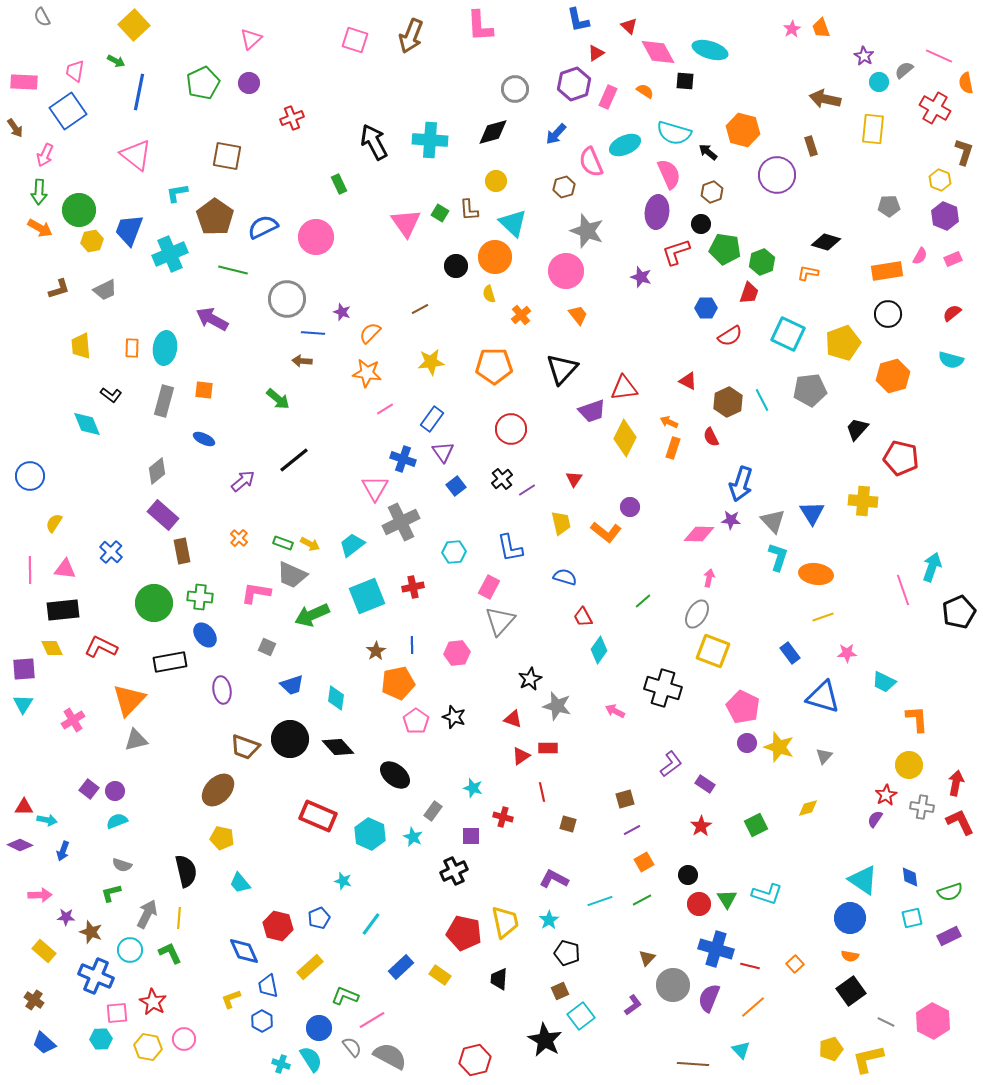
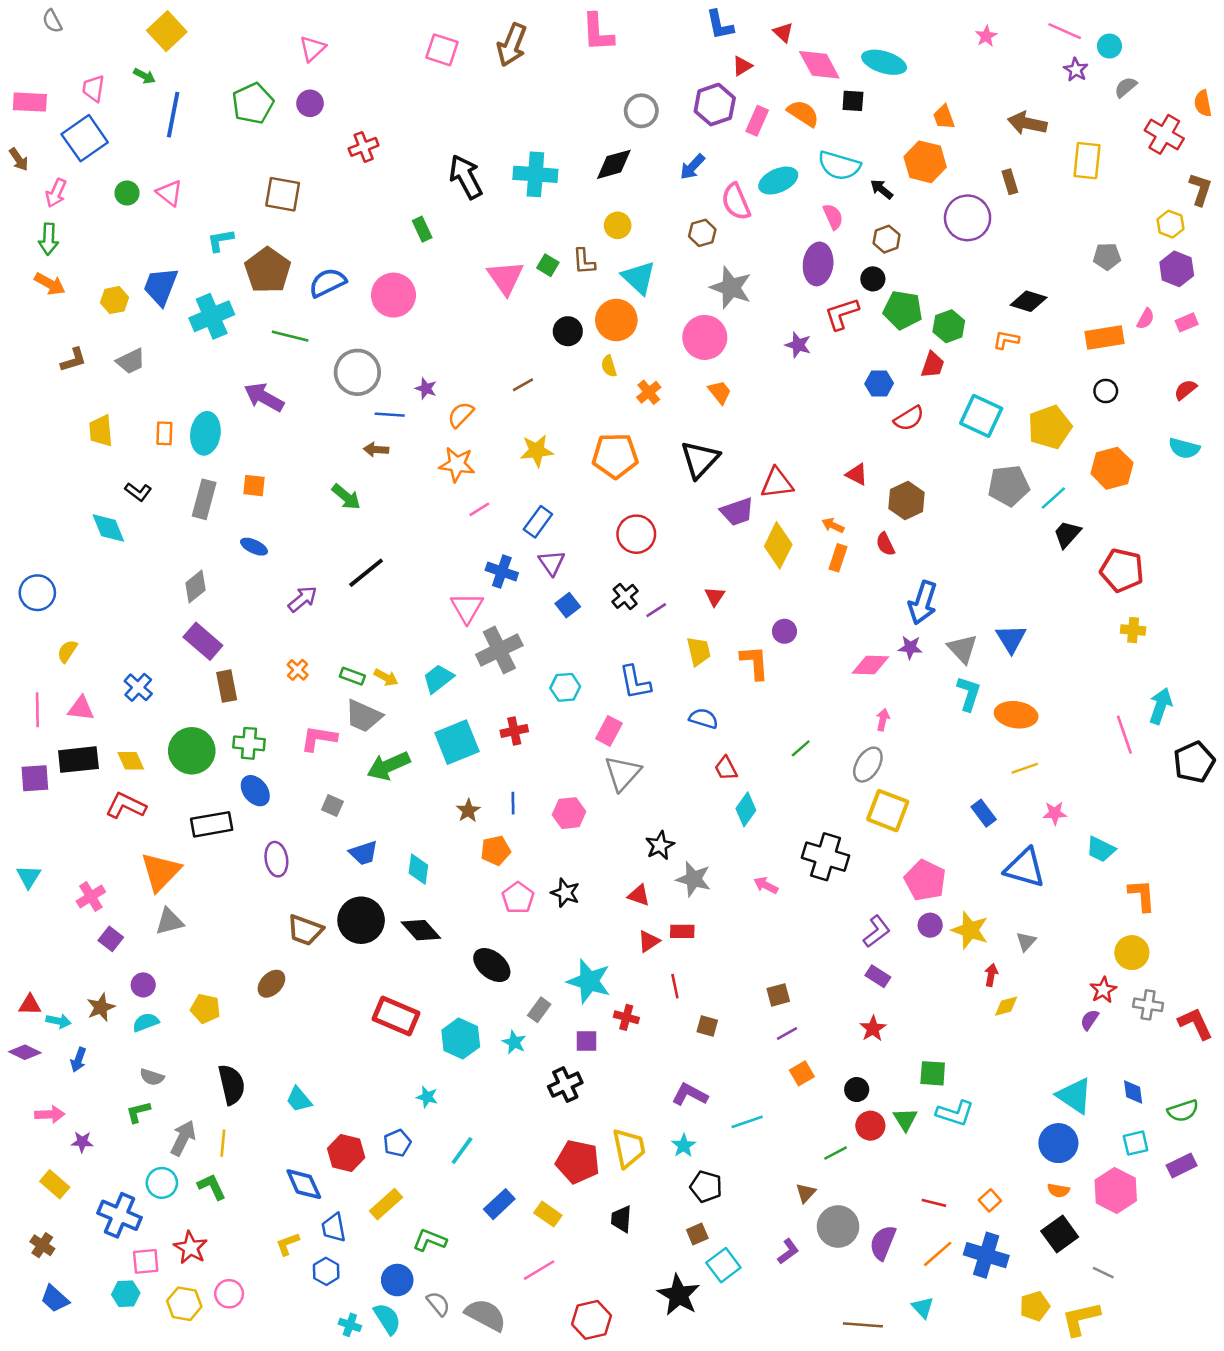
orange trapezoid: (821, 28) -> (944, 117), moved
pink line: (939, 56) -> (1065, 31), moved
cyan circle: (879, 82) -> (1109, 46), moved
orange semicircle: (645, 91) -> (803, 113), size x1.5
pink triangle: (136, 155) -> (169, 193), size x0.7
pink semicircle: (669, 174) -> (833, 217), size x0.7
green circle: (79, 210) -> (127, 193), moved, size x0.6
black circle: (888, 314) -> (1106, 391), size x0.7
cyan line: (762, 400) -> (1053, 498), moved, turned 75
yellow cross: (863, 501) -> (1133, 630), moved, size x0.7
orange L-shape: (606, 532) -> (755, 662), turned -132
yellow diamond: (52, 648) -> (131, 761), moved
purple square: (24, 669) -> (35, 778), moved
orange pentagon: (398, 683) -> (496, 850), size x0.7
purple L-shape: (671, 764) -> (877, 931), moved
red arrow: (956, 783) -> (991, 975), moved, size x0.7
cyan star: (473, 788) -> (589, 981), size x1.8
purple square: (89, 789) -> (111, 939), moved
brown ellipse: (218, 790) -> (271, 984), size x0.7
green square: (756, 825) -> (933, 1073), moved, turned 30
yellow pentagon: (222, 838) -> (205, 1009), moved
green line: (642, 900) -> (836, 1153), moved
brown star: (91, 932) -> (101, 1007), moved, turned 30
blue cross: (716, 949) -> (986, 1255), moved
pink line: (372, 1020) -> (539, 1270), moved
pink hexagon: (933, 1021) -> (1116, 1190), moved

